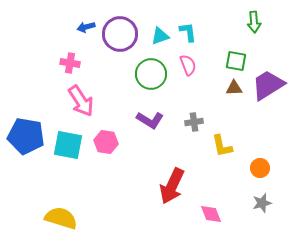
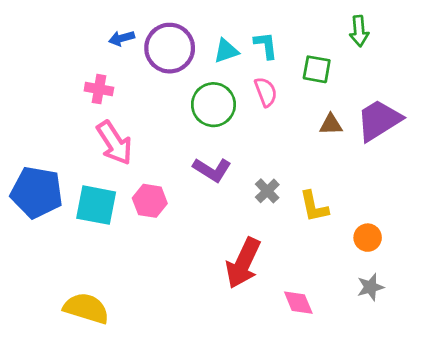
green square: (236, 61) -> (317, 69), moved
gray cross: (194, 122) -> (267, 191), moved, turned -36

